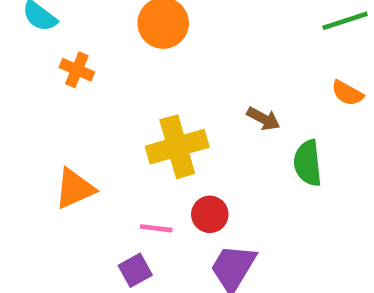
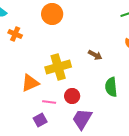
green semicircle: (308, 163) -> (111, 87), moved
orange triangle: (75, 189) -> (30, 83), moved

